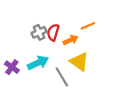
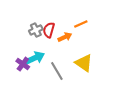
yellow triangle: (79, 62) -> (84, 63), moved
purple cross: (12, 67) -> (23, 64), moved

